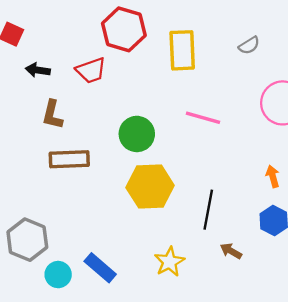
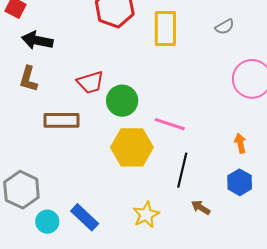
black arrow: (38, 70) -> (37, 40), size x1.4
red trapezoid: (91, 70) -> (90, 82), moved
brown L-shape: (52, 115) -> (28, 79), moved
pink line: (203, 118) -> (170, 124), moved

